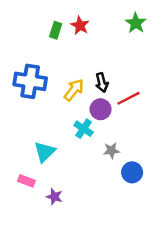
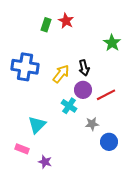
green star: (136, 23) -> (112, 43), moved
red line: (128, 98) -> (106, 95), moved

